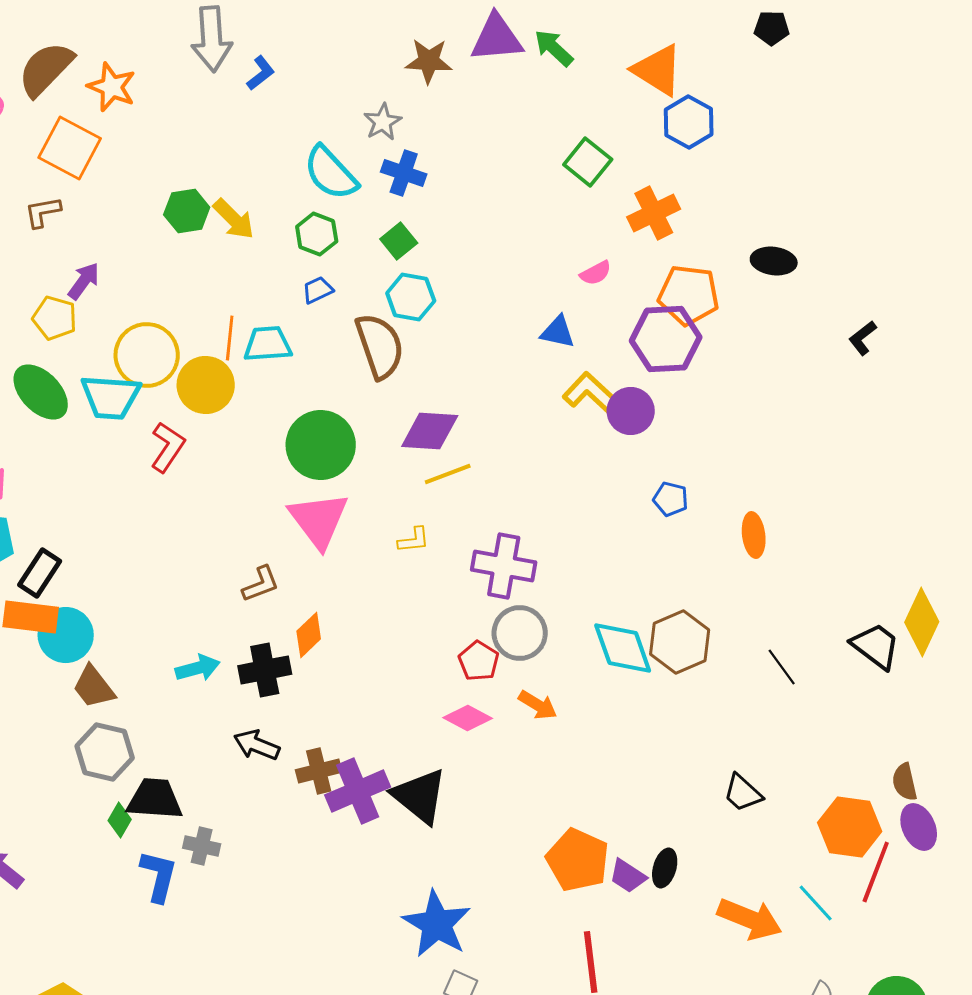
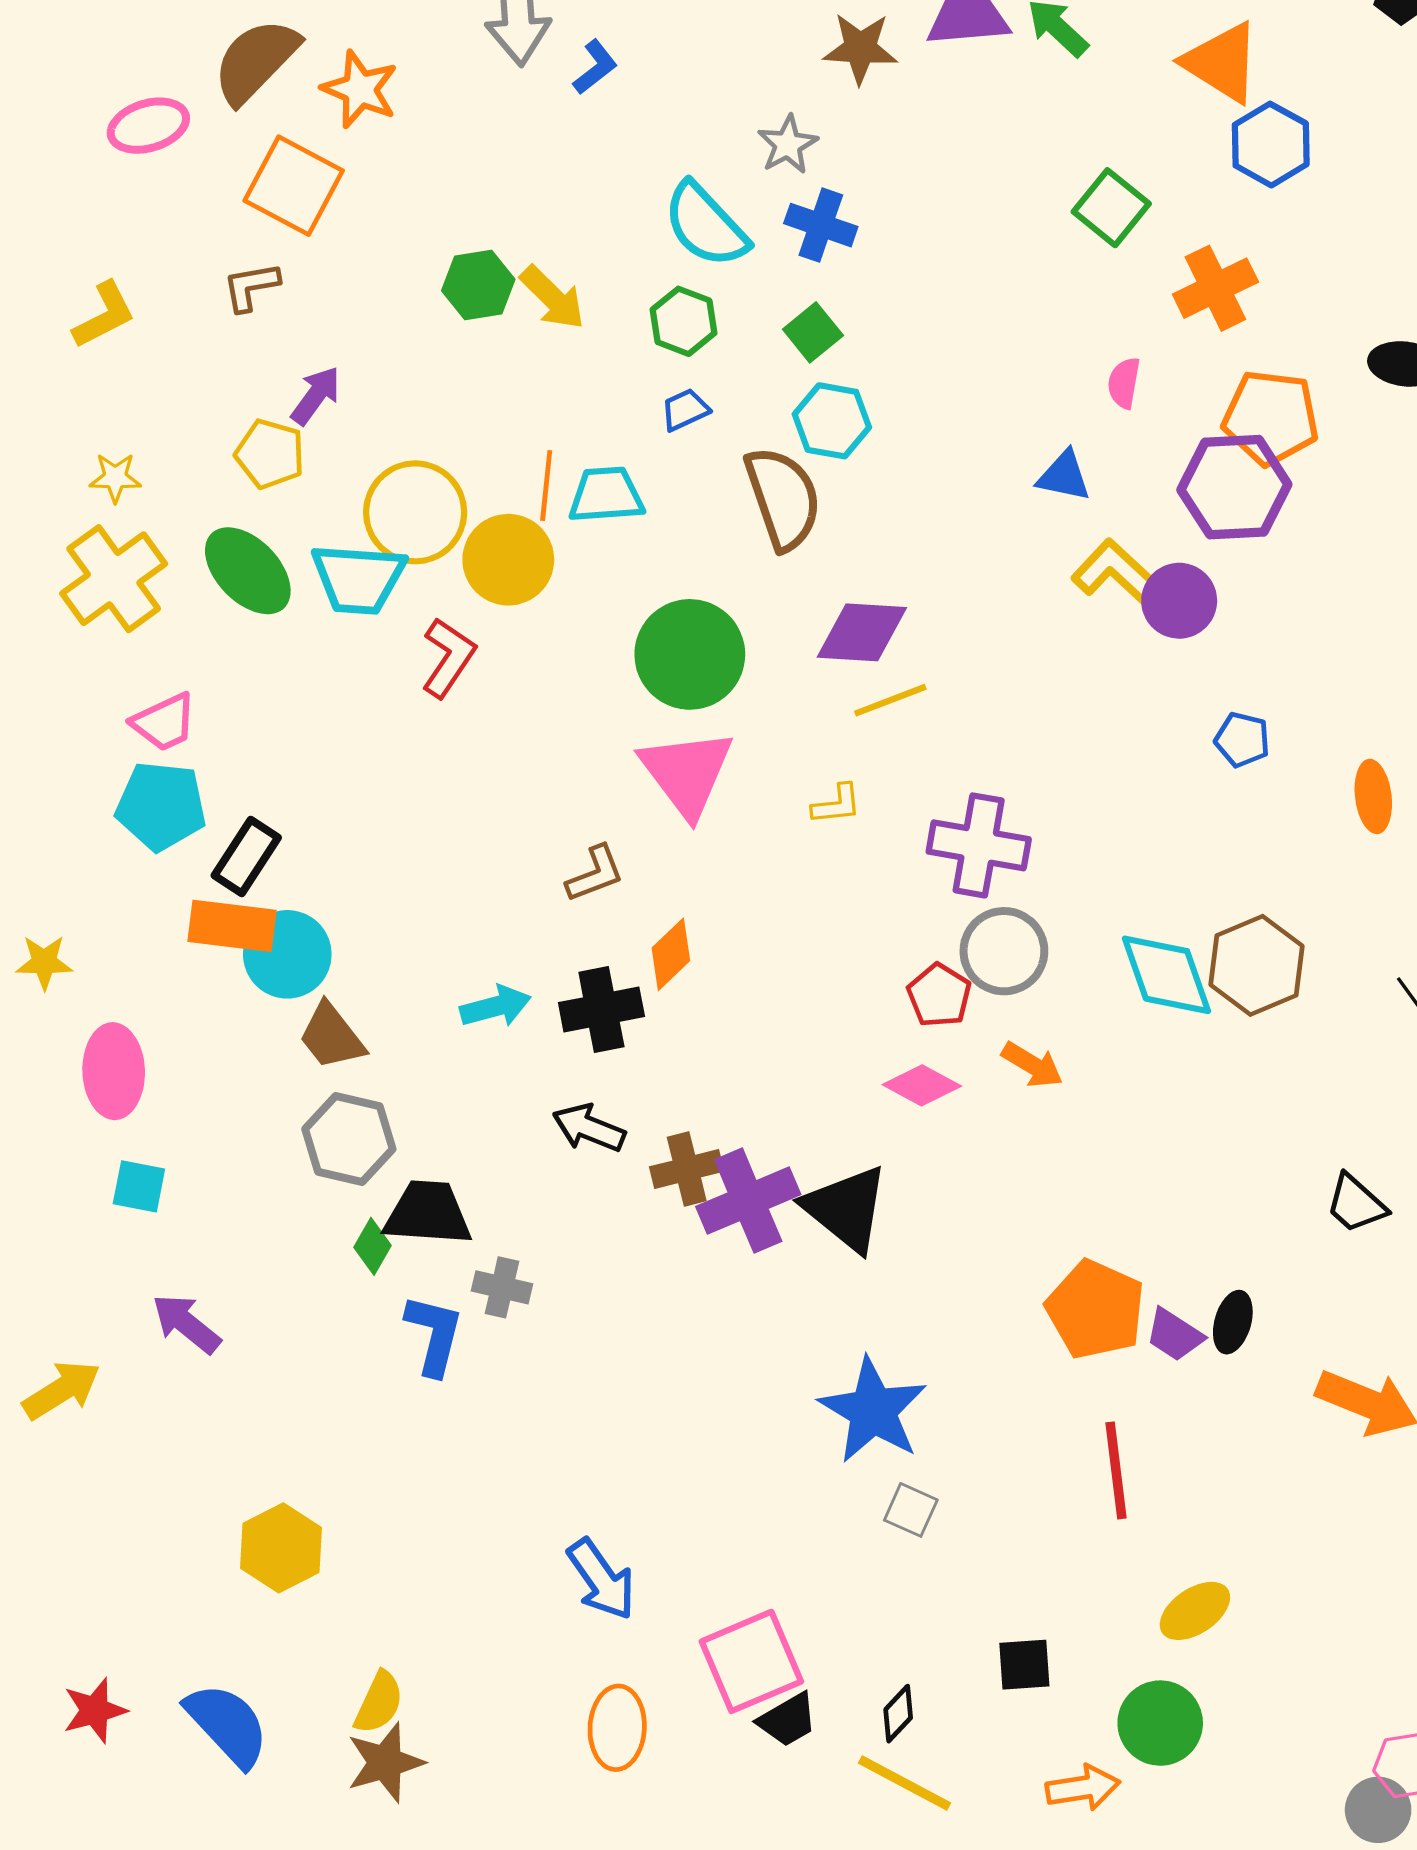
pink semicircle: (596, 273) -> (1124, 383), turned 128

